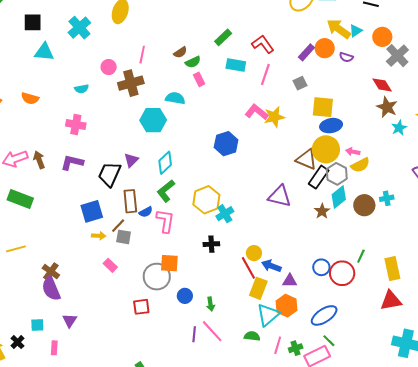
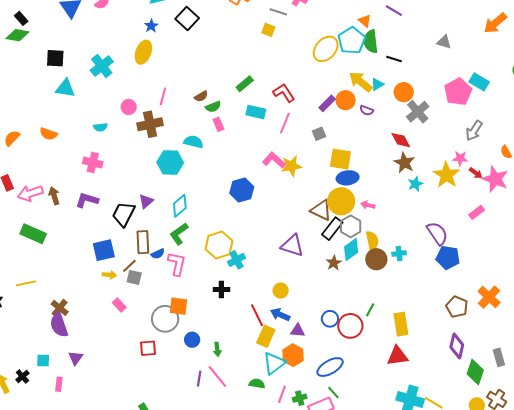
yellow semicircle: (360, 165) -> (372, 241), moved, turned -78
yellow circle: (254, 253) -> (281, 291), moved

